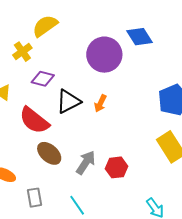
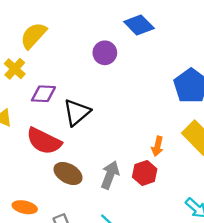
purple circle: (104, 55) -> (105, 53), size x0.6
orange arrow: (100, 103) -> (157, 146), moved

